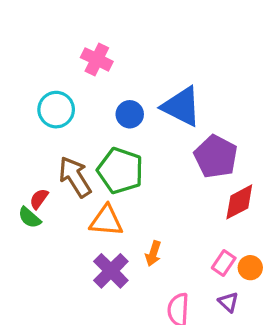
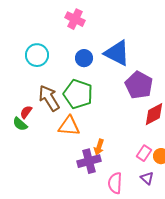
pink cross: (97, 59) -> (75, 19), moved
purple cross: (111, 271) -> (89, 161), moved, turned 30

